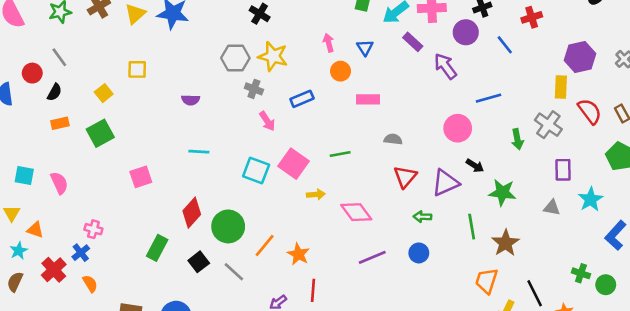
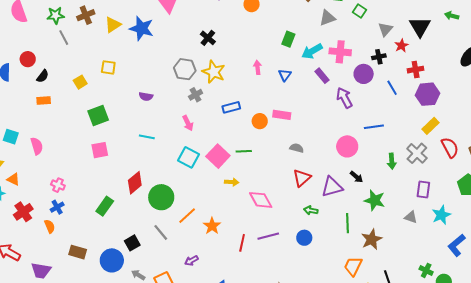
gray line: (59, 57) -> (64, 38), moved
purple hexagon: (580, 57) -> (427, 94), moved
orange circle: (341, 71) -> (260, 121), moved
yellow rectangle: (561, 87) -> (430, 126), turned 36
gray cross: (254, 89) -> (196, 95), turned 32
pink arrow: (267, 121) -> (188, 123), moved
green square: (100, 133) -> (98, 116), moved
green line: (340, 154) -> (244, 151), moved
blue cross: (81, 253) -> (57, 207), moved
black square: (199, 262) -> (132, 243), moved
red line: (313, 290) -> (242, 243), moved

